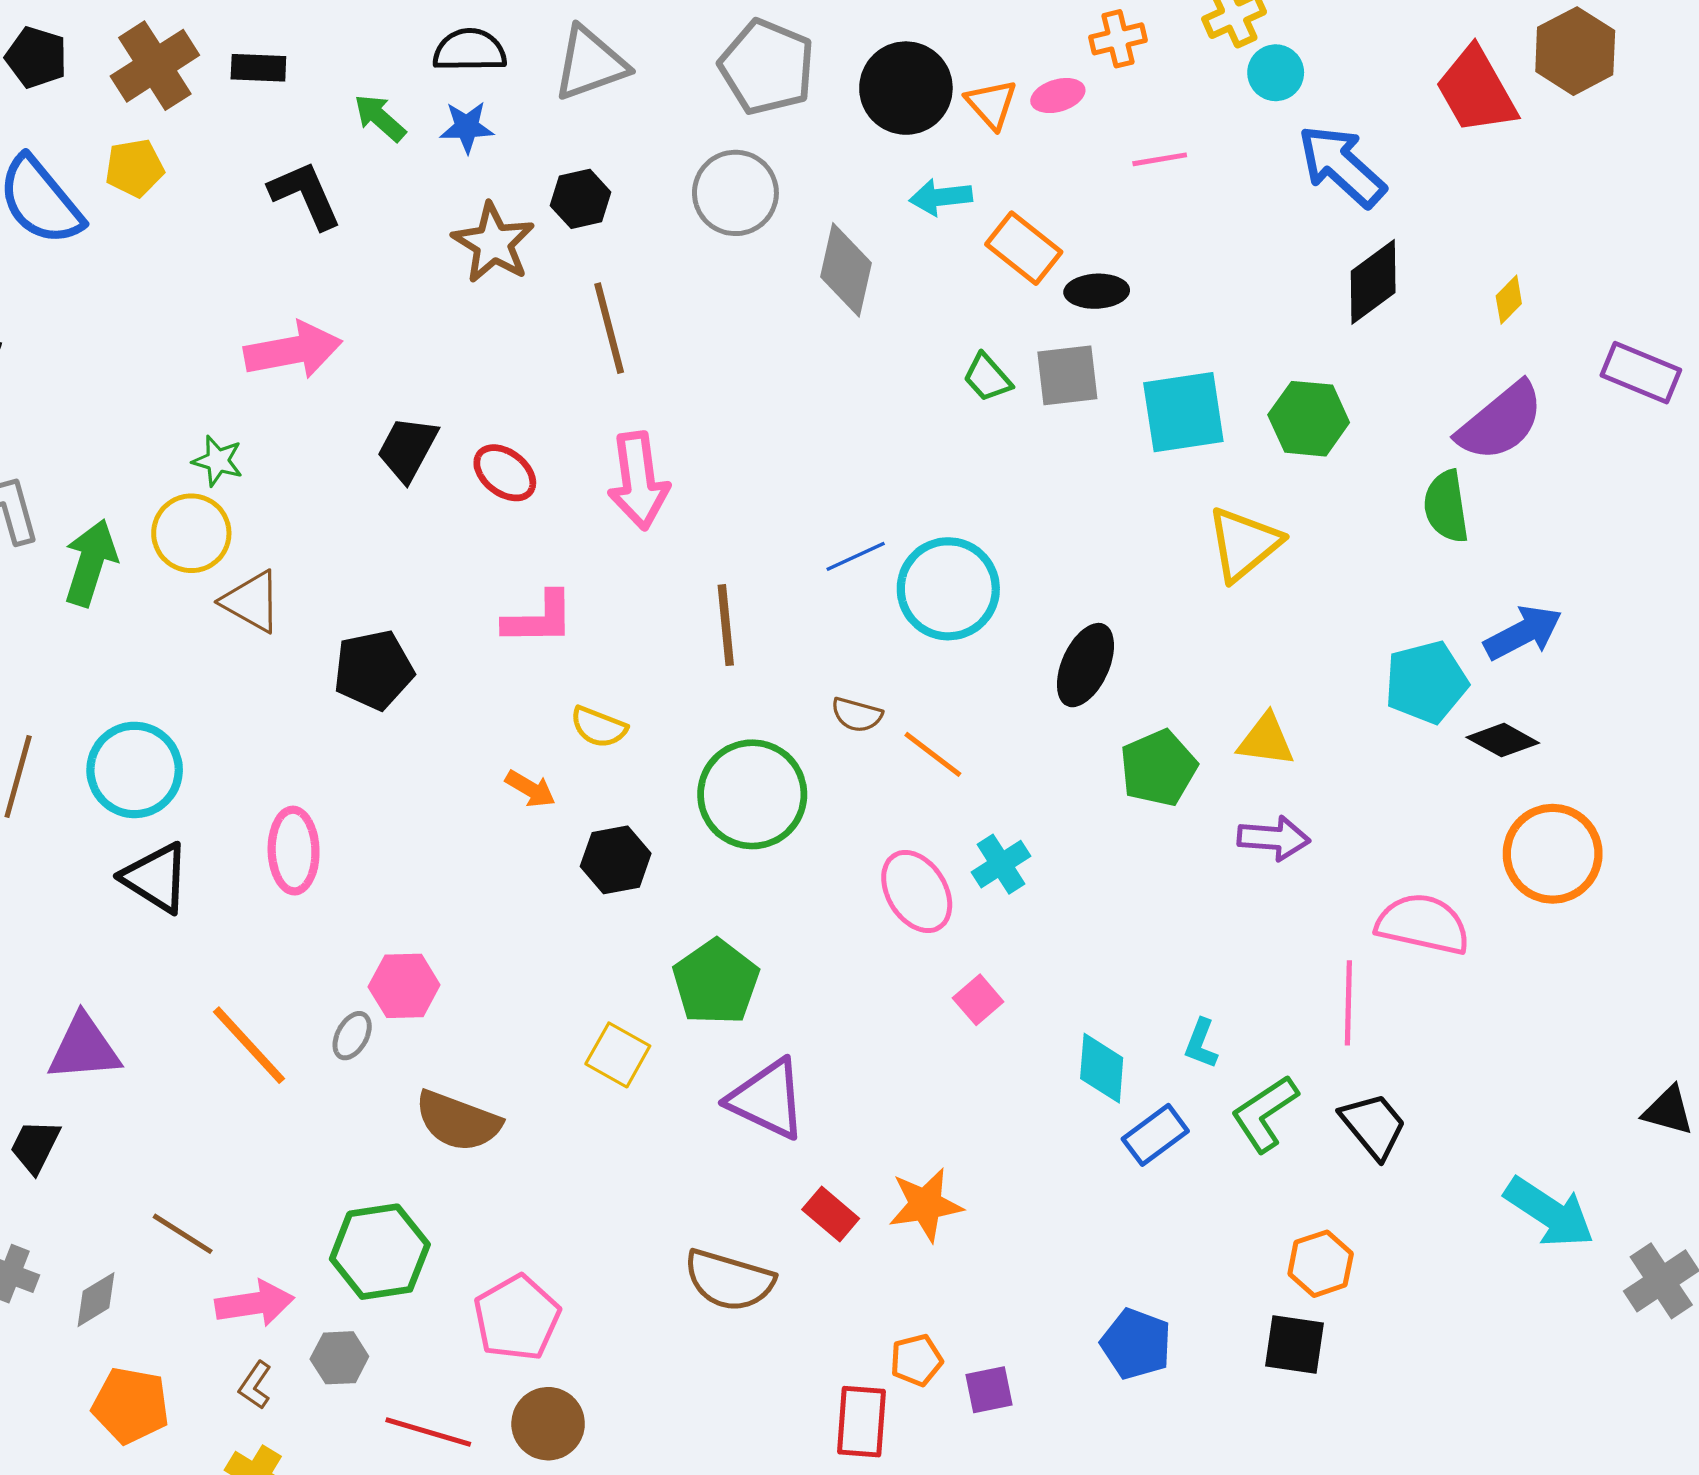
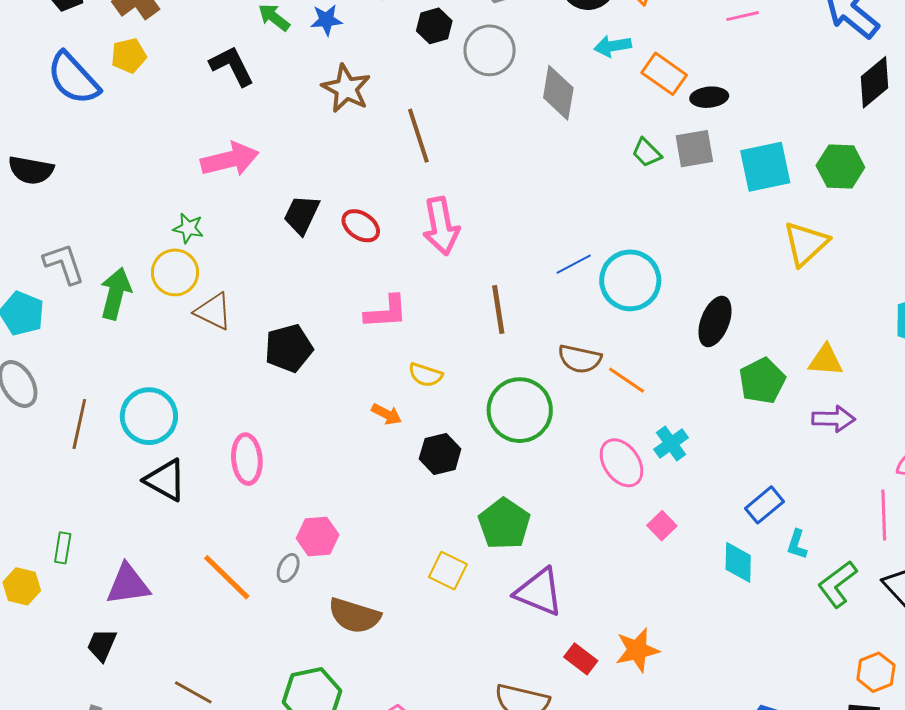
black hexagon: (581, 199) -> (434, 26), moved
brown semicircle: (857, 715) -> (580, 359), size x1.4
blue rectangle: (1155, 1135) -> (765, 505), moved

